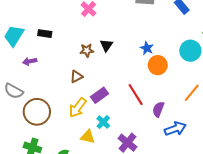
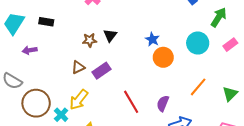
purple rectangle: (99, 95) -> (101, 71), moved
red line: (136, 95) -> (131, 102), moved
cyan cross: (103, 122) -> (61, 115), moved

